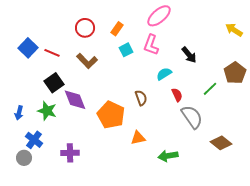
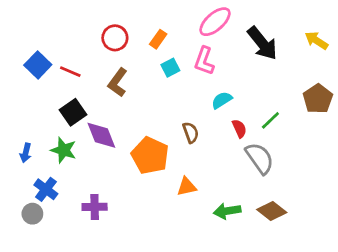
black arrow: (189, 55) -> (262, 43), moved, size x1.5
brown L-shape: (87, 61) -> (118, 82), turned 80
green line: (210, 89) -> (270, 120), moved
brown diamond: (221, 143) -> (272, 211), moved

